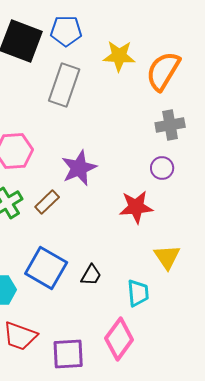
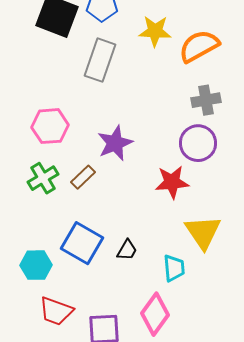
orange semicircle: (163, 71) -> (199, 46), turned 30
purple circle: (162, 168) -> (198, 143), size x1.6
yellow triangle: (167, 257) -> (203, 232), size x1.4

